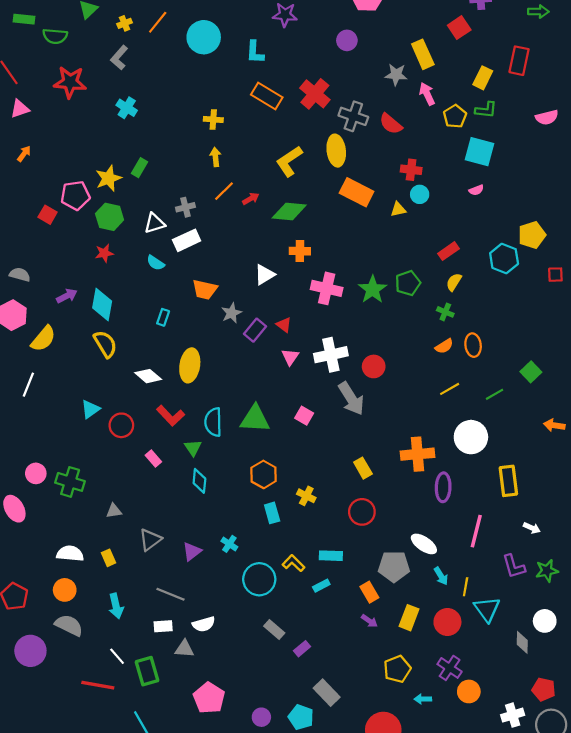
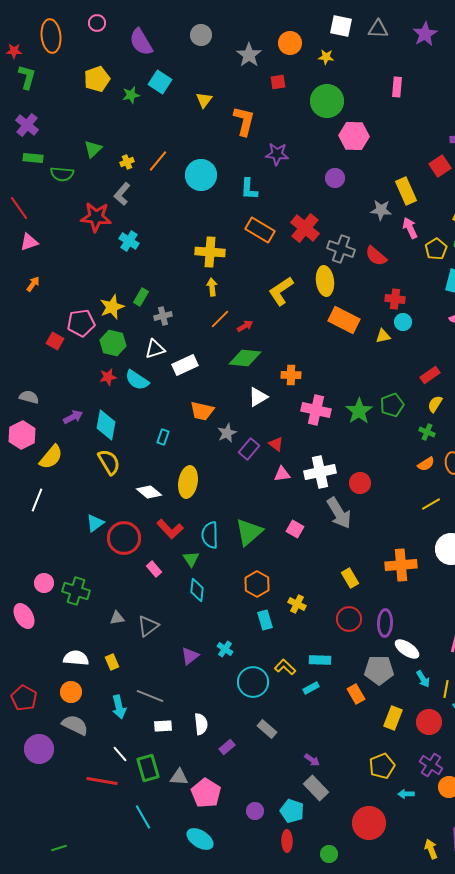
red star: (70, 82) -> (96, 217), moved
yellow cross: (213, 120) -> (210, 252), size x1.6
gray cross: (185, 207) -> (163, 316), moved
green diamond: (289, 211) -> (245, 358), moved
cyan semicircle: (156, 263) -> (137, 380), moved, size x1.4
pink triangle: (290, 357) -> (282, 474), turned 48
green triangle: (255, 419) -> (249, 532), turned -44
red circle: (121, 425) -> (124, 538), size x1.4
purple ellipse: (443, 487) -> (385, 623), moved
gray triangle: (150, 540) -> (148, 626), moved
gray line: (171, 594) -> (150, 696), moved
purple arrow: (369, 621) -> (312, 760), moved
white semicircle: (204, 624) -> (201, 724), turned -80
gray triangle: (184, 649) -> (179, 777), moved
purple rectangle: (302, 649) -> (227, 747), moved

